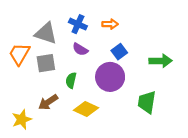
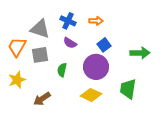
brown arrow: (48, 102) -> (42, 99), moved
yellow diamond: (86, 109) -> (91, 95), moved
yellow star: (22, 119) -> (17, 80), moved

